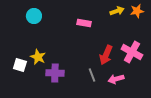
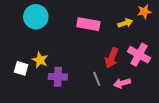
yellow arrow: (117, 11) -> (125, 23), moved
cyan circle: (34, 16) -> (36, 17), size x1.5
pink rectangle: (84, 23) -> (88, 24), size x1.5

